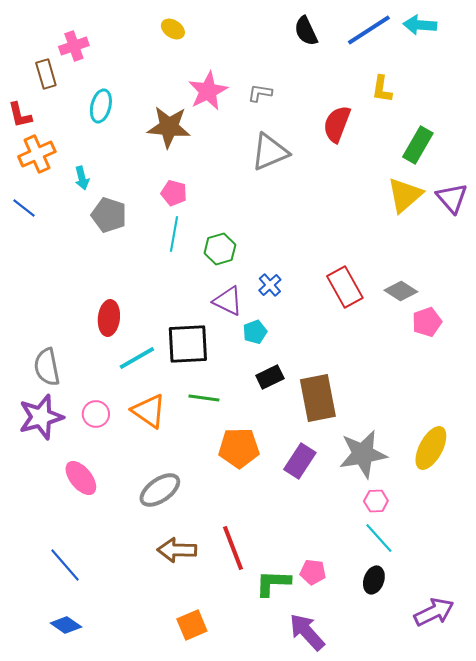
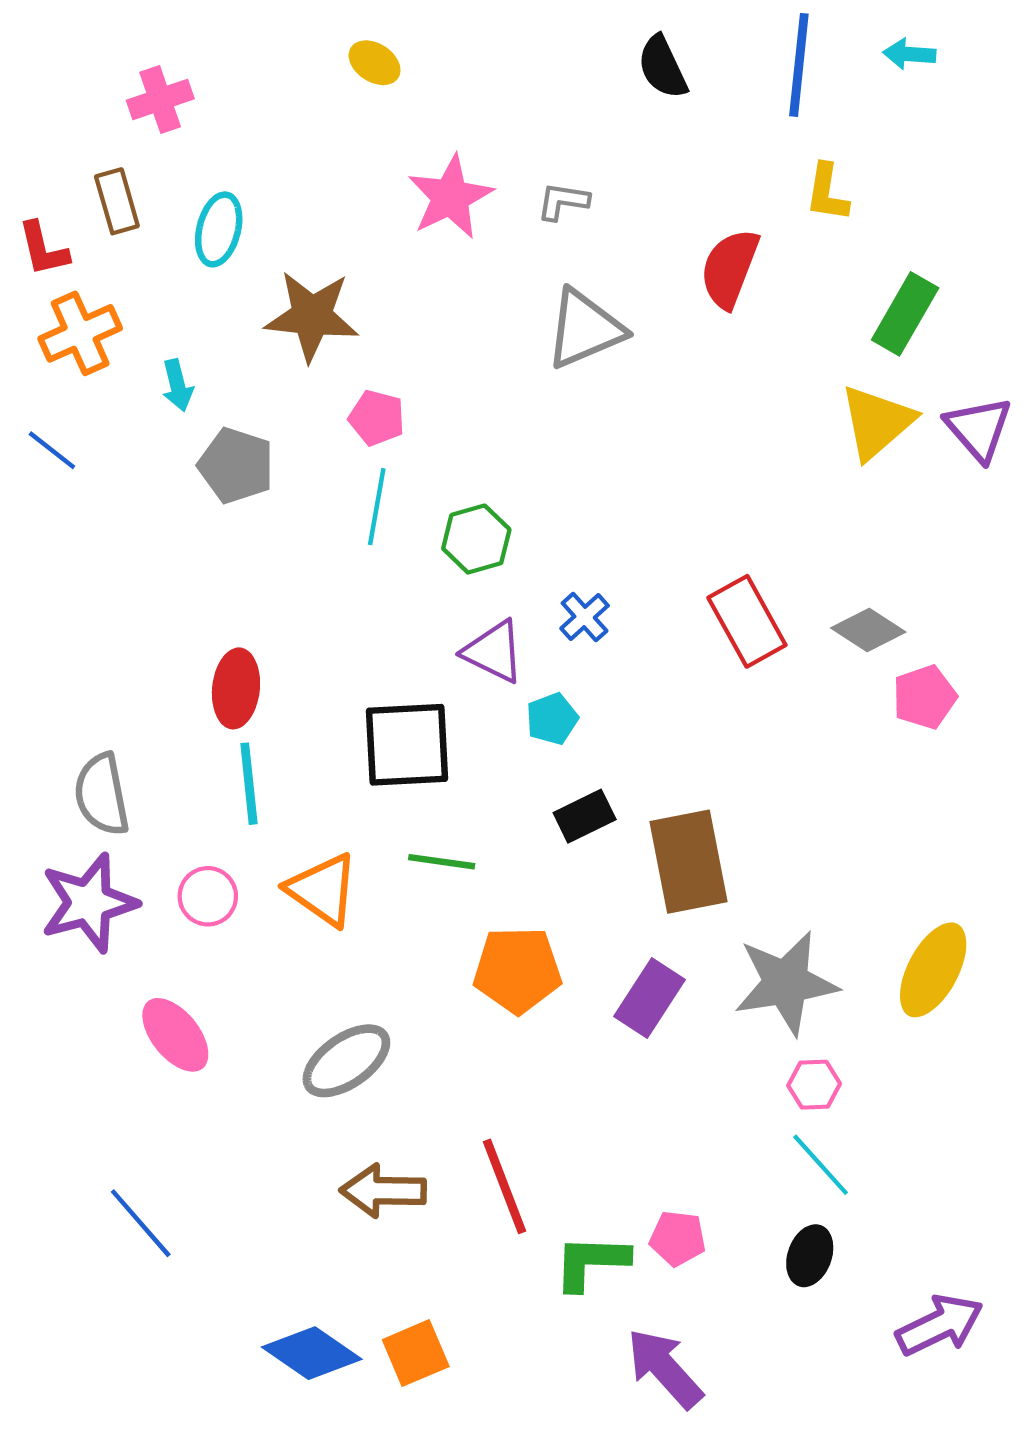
cyan arrow: (420, 25) -> (909, 54), size x0.7
blue line: (369, 30) -> (799, 65), turned -51
brown rectangle: (46, 74) -> (117, 201), moved
brown star: (169, 127) -> (312, 316), moved
cyan line: (137, 358) -> (249, 784), moved, turned -66
blue diamond: (66, 625) -> (312, 1353), moved, size x1.4

